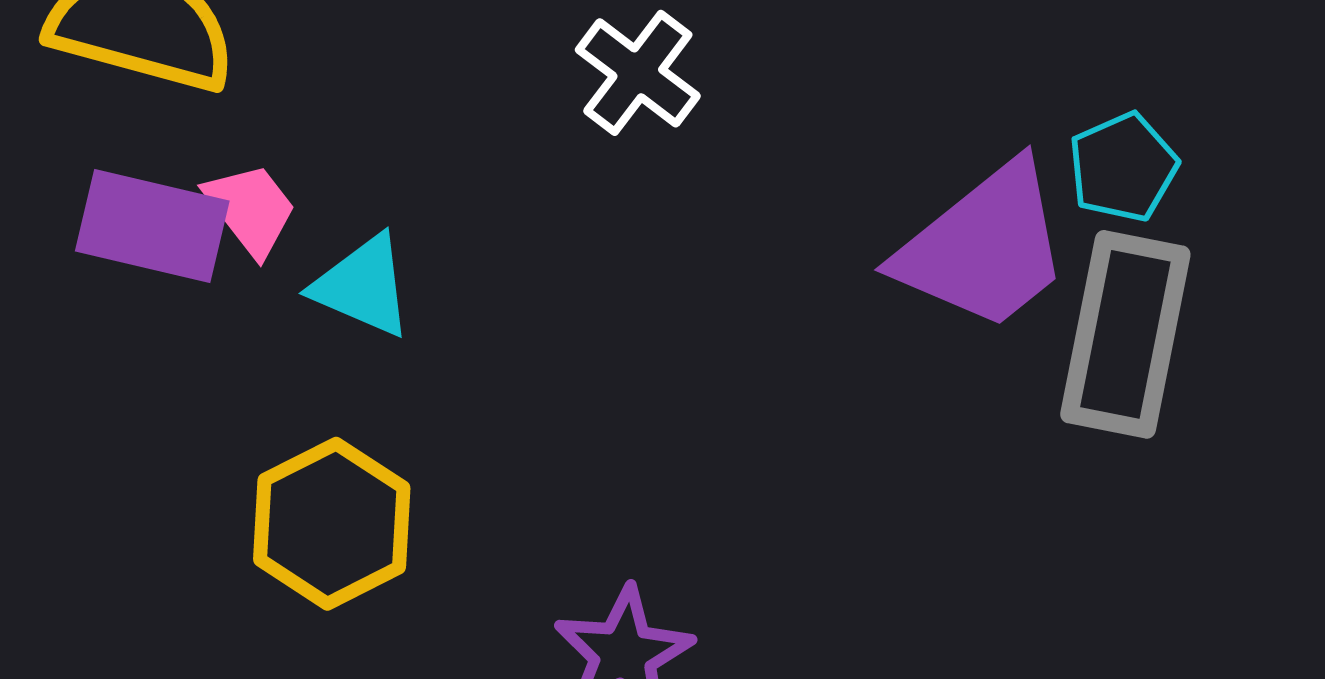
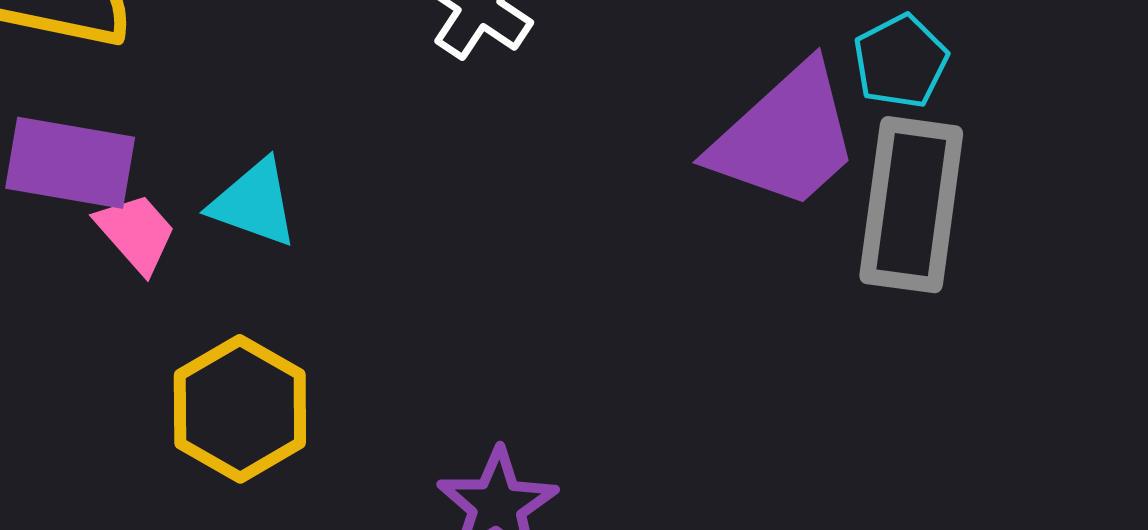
pink trapezoid: (251, 209) -> (136, 233), moved

